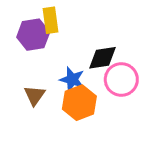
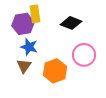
black diamond: (103, 58) -> (71, 23), moved, turned 30
blue star: (72, 79) -> (29, 47), moved

